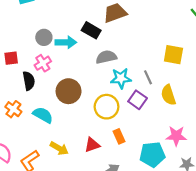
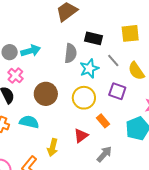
black rectangle: (91, 30) -> (93, 38), moved
gray semicircle: (106, 57) -> (71, 53), turned 126
purple square: (138, 100) -> (117, 91), moved
yellow arrow: (59, 148) -> (53, 147), turned 90

